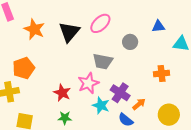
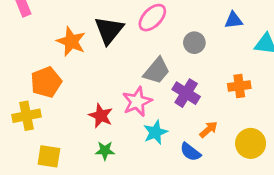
orange star: (34, 29) -> (71, 41), moved
gray trapezoid: (103, 61) -> (157, 71), turned -60
purple cross: (120, 93) -> (186, 93), moved
cyan star: (101, 105) -> (155, 132), turned 30

